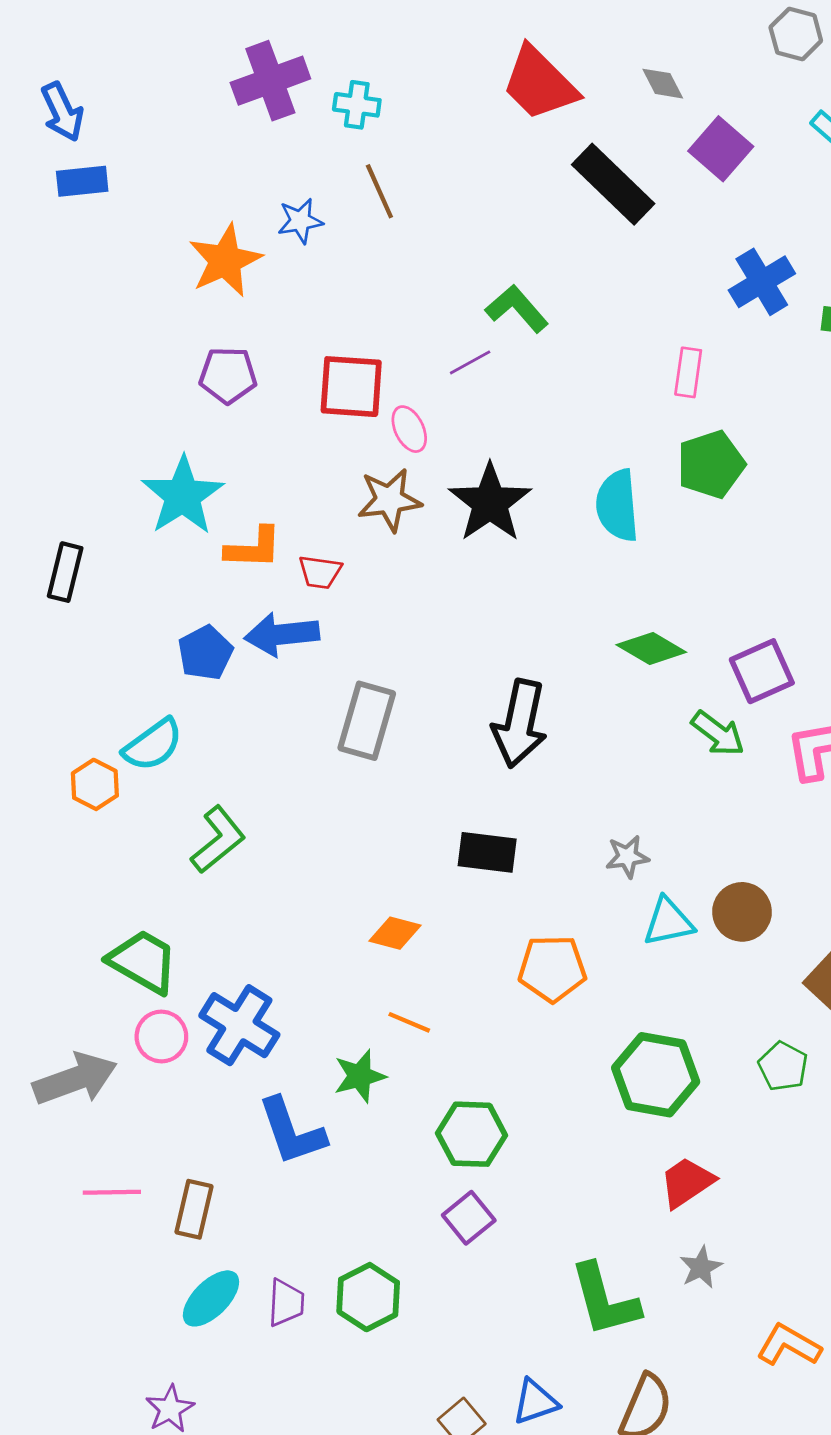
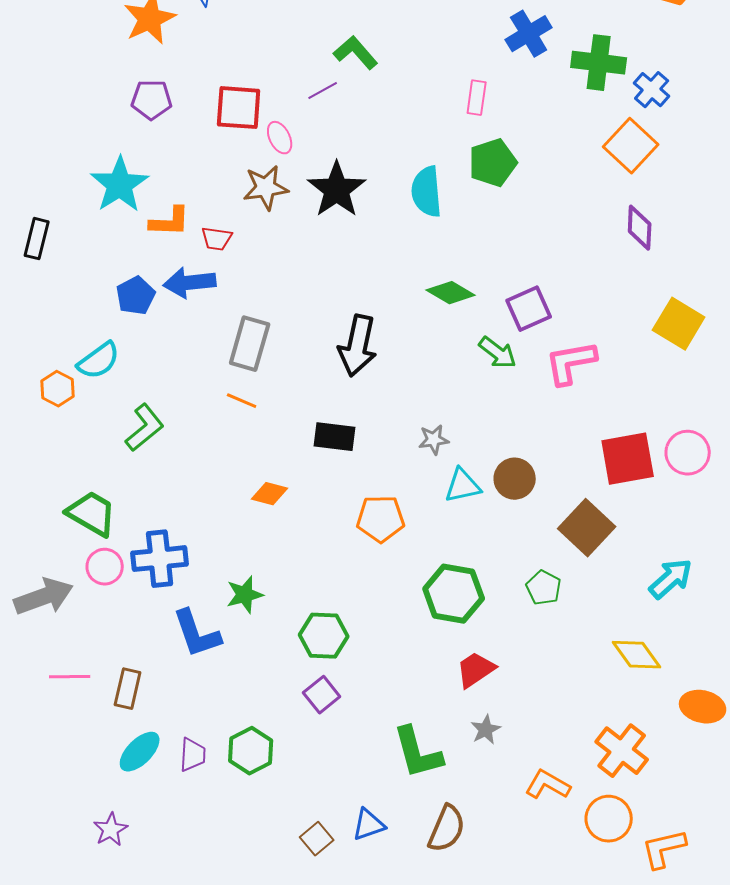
orange line: (409, 1022) -> (242, 401), moved
blue cross: (239, 1025) -> (160, 559), turned -38

